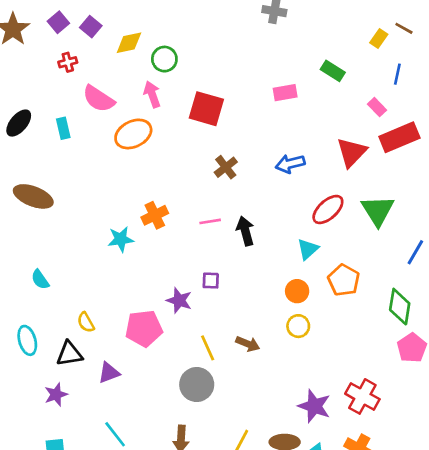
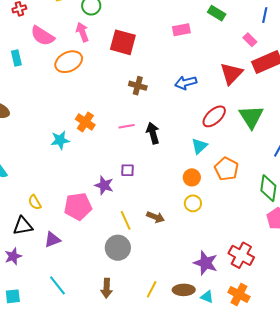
brown cross: (226, 167) -> (138, 86), turned -36
orange cross: (155, 215) -> (85, 122), turned -30

